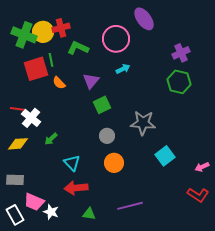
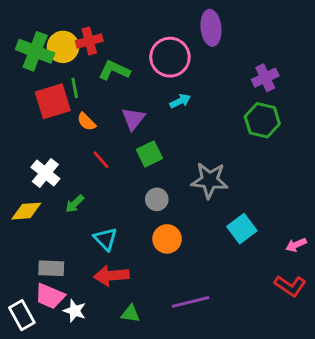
purple ellipse: (144, 19) -> (211, 28), turned 30
red line: (17, 109) -> (101, 160), moved, turned 40
gray rectangle: (15, 180) -> (51, 268), moved

